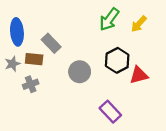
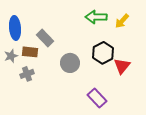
green arrow: (109, 19) -> (96, 17), turned 55
red triangle: (139, 75) -> (122, 66), turned -36

